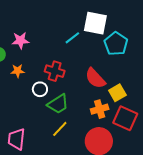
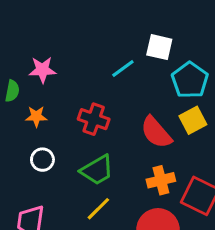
white square: (95, 23) -> (159, 47), size x0.7
white circle: (40, 89) -> (42, 160), moved
yellow square: (117, 93) -> (193, 120), moved

